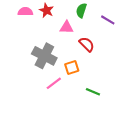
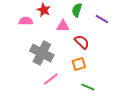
pink semicircle: (25, 12) -> (26, 21), moved
orange square: (72, 67) -> (79, 64), moved

